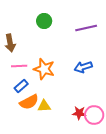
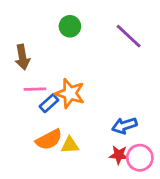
purple line: (86, 28) -> (129, 36), turned 55
blue arrow: (83, 67) -> (124, 126), moved
blue rectangle: (21, 86) -> (49, 103), moved

